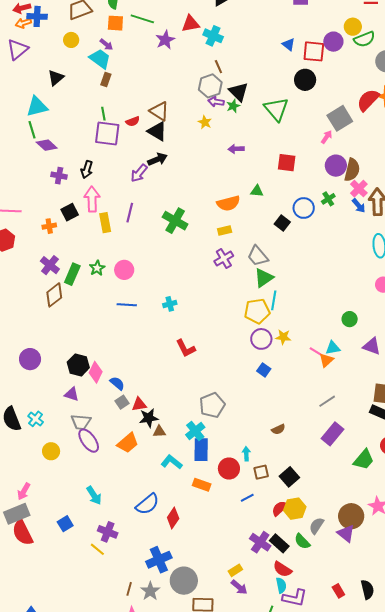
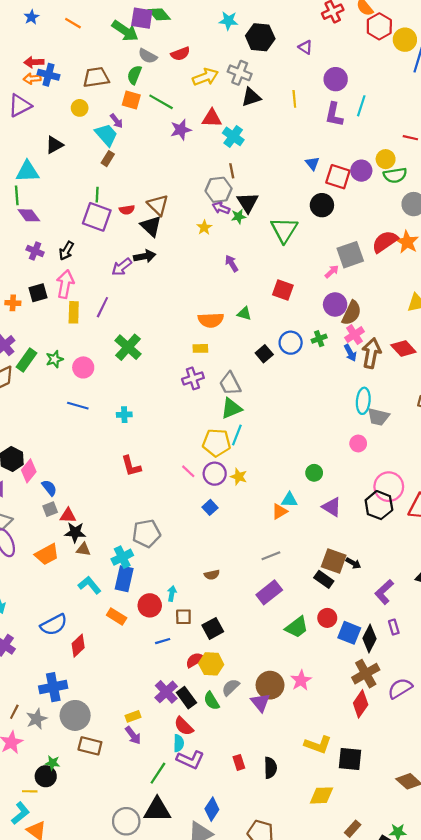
purple arrow: (236, 149) -> (232, 263), turned 49
green cross: (175, 221) -> (128, 347), moved
pink line: (316, 352) -> (188, 471), moved

